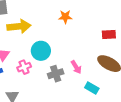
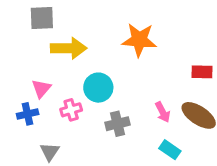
orange star: (65, 17) -> (139, 40), size x1.6
pink arrow: (76, 67) -> (163, 112), moved

